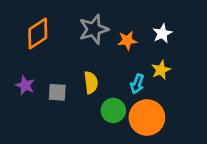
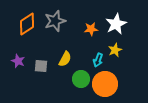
gray star: (94, 29) -> (55, 21), moved
white star: (162, 33) -> (116, 24), size x1.5
yellow semicircle: (91, 83) -> (65, 59), turned 35

